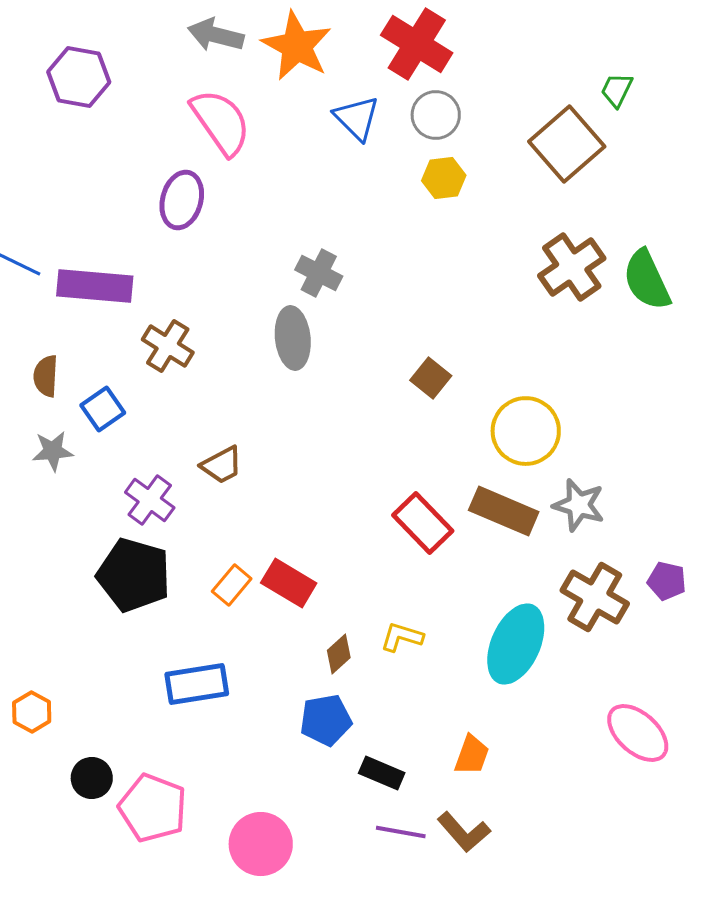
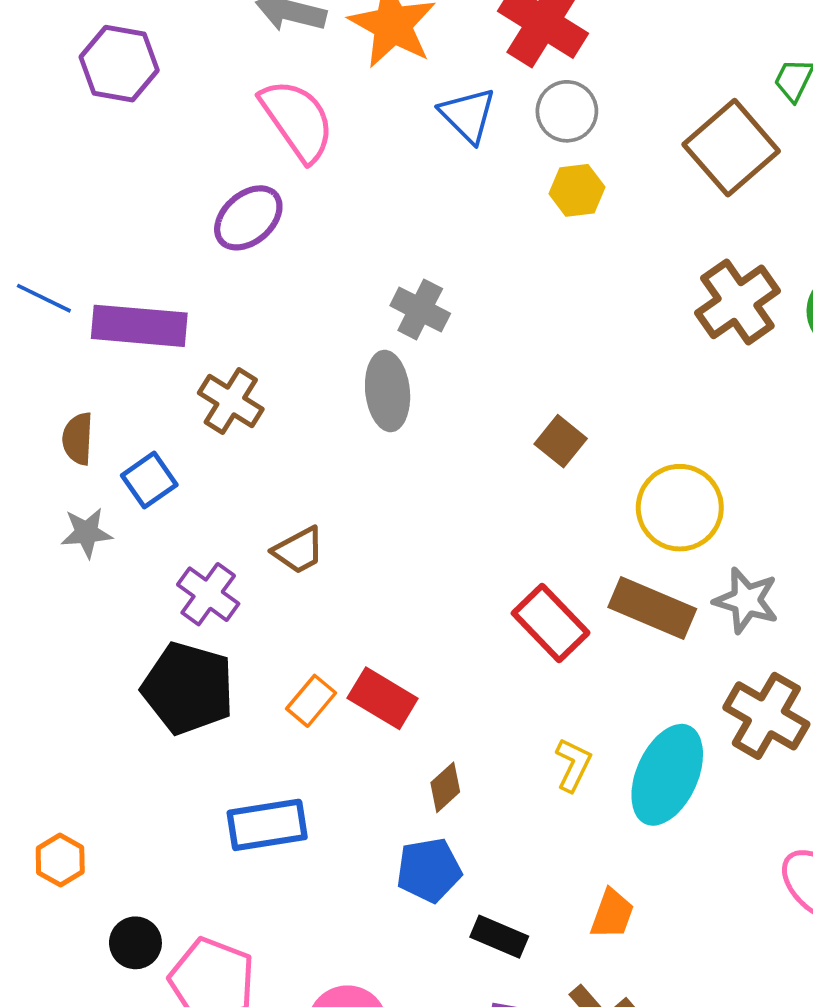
purple ellipse: (182, 200) -> (248, 218), turned 34
yellow L-shape: (402, 637) -> (573, 765), moved, turned 99

